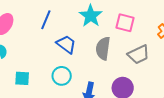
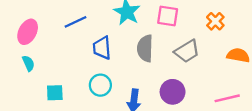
blue line: (46, 20) -> (75, 22), turned 48
blue trapezoid: (66, 44) -> (102, 48), turned -125

